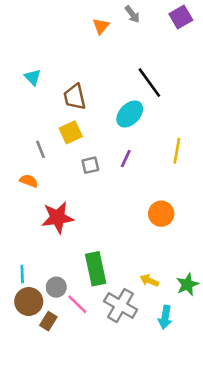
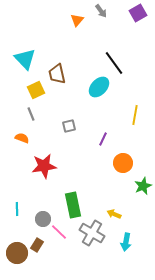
cyan triangle: (33, 77) -> (25, 59), size x1.6
yellow square: (71, 132) -> (36, 90), moved
purple line: (126, 159) -> (103, 139), moved
green star: (187, 284) -> (143, 186), moved
brown circle: (29, 302) -> (17, 253), moved

